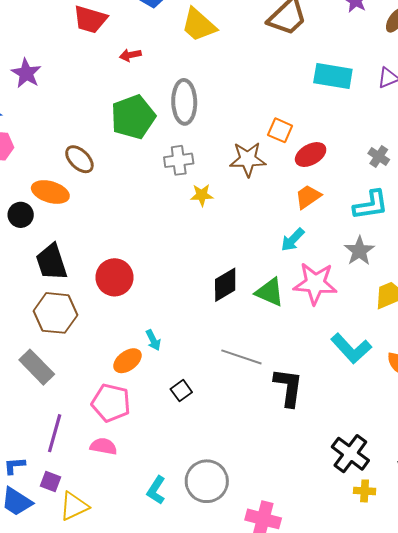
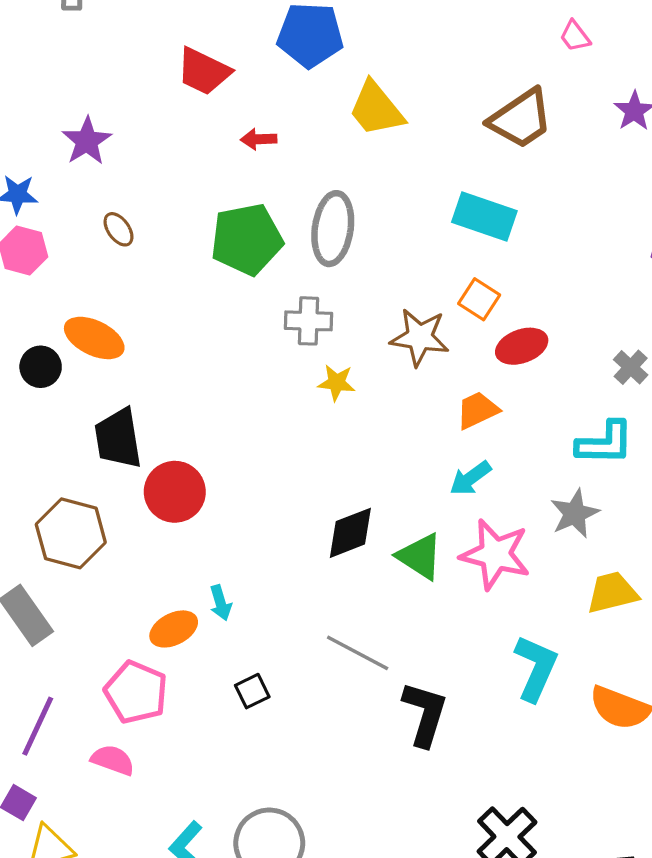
cyan rectangle: (333, 76) -> (484, 216), moved
brown ellipse: (79, 159) -> (119, 229), moved, size x0.7
orange trapezoid: (308, 197) -> (477, 410), moved
black trapezoid: (51, 262) -> (118, 439), moved
cyan L-shape: (351, 348) -> (536, 668), turned -123

